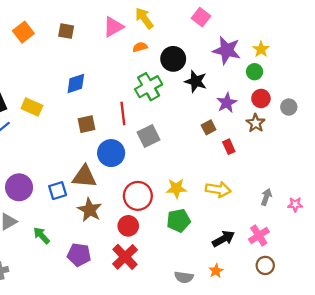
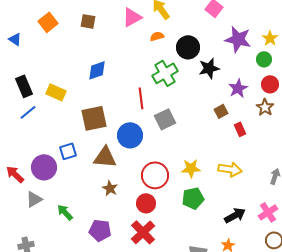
black star: (196, 81) -> (209, 68), turned -30
brown square: (86, 124) -> (94, 118), moved, size x1.5
blue square: (58, 191) -> (68, 151), moved
brown star: (90, 210) -> (110, 188), size x0.7

